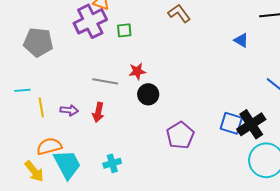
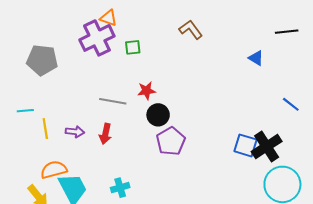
purple pentagon: (180, 135) -> (171, 141), moved

